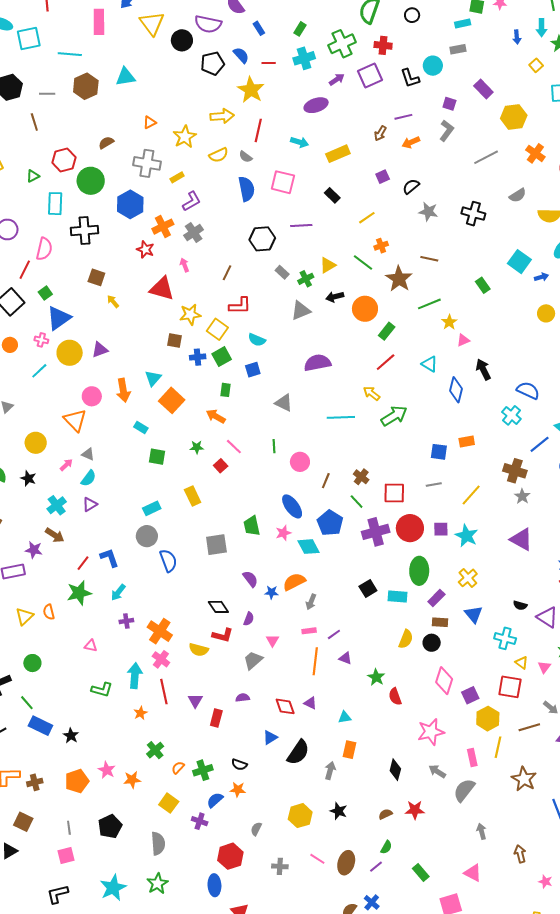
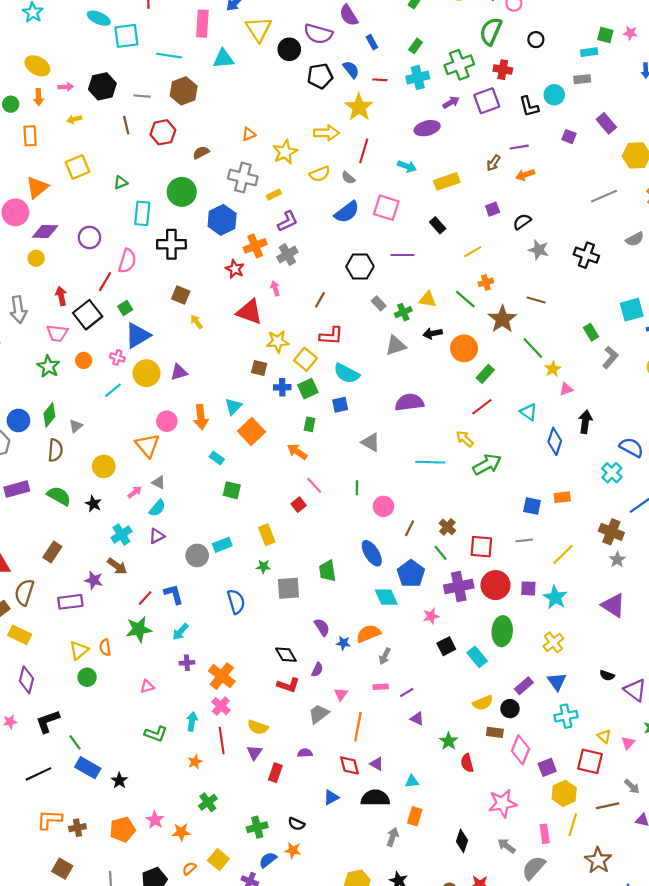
cyan triangle: (125, 77) -> (223, 59), moved
gray L-shape: (447, 131) -> (610, 357), moved
red hexagon: (64, 160) -> (163, 132), moved
blue semicircle: (246, 189) -> (347, 212), turned 60
cyan square: (519, 262) -> (632, 310), turned 35
yellow triangle: (328, 265) -> (428, 299), turned 36
green line: (429, 304) -> (533, 348), turned 65
cyan semicircle: (257, 340) -> (347, 373), size x1.4
black arrow: (483, 369) -> (585, 422), turned 30
green star: (197, 447) -> (263, 567), moved
pink star: (283, 533) -> (431, 616), moved
gray circle: (147, 536) -> (197, 555), moved
cyan rectangle: (397, 596) -> (477, 657), turned 42
purple rectangle: (436, 598) -> (524, 686), moved
brown rectangle: (440, 622) -> (495, 732), moved
cyan cross: (505, 638) -> (566, 716), moved, turned -30
yellow semicircle: (406, 639) -> (483, 703), turned 42
pink triangle: (91, 646) -> (147, 686), turned -32
yellow semicircle: (199, 650) -> (258, 727), moved
orange line: (315, 661) -> (358, 727), moved
green circle: (32, 663) -> (87, 677), moved
cyan arrow: (135, 676) -> (192, 722), size x0.7
black semicircle: (298, 752) -> (375, 798), moved, turned -128
orange semicircle: (178, 768) -> (189, 869), moved

